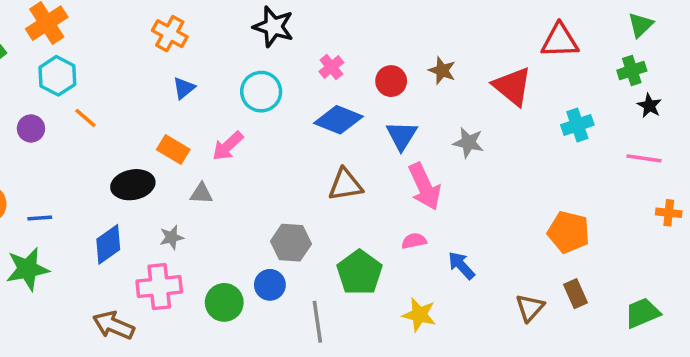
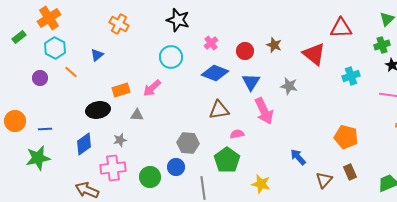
blue triangle: (184, 88) -> (97, 55), moved
orange rectangle: (173, 150) -> (121, 90), turned -48
pink semicircle: (414, 241) -> (237, 134), moved
blue arrow: (461, 266) -> (298, 157), moved

